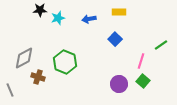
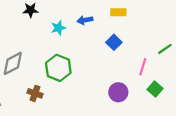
cyan star: (58, 18) -> (58, 28), moved
brown cross: (38, 77) -> (35, 93), moved
green square: (143, 81) -> (155, 89), moved

